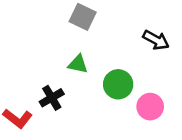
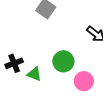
green triangle: (78, 64) -> (34, 74), moved

